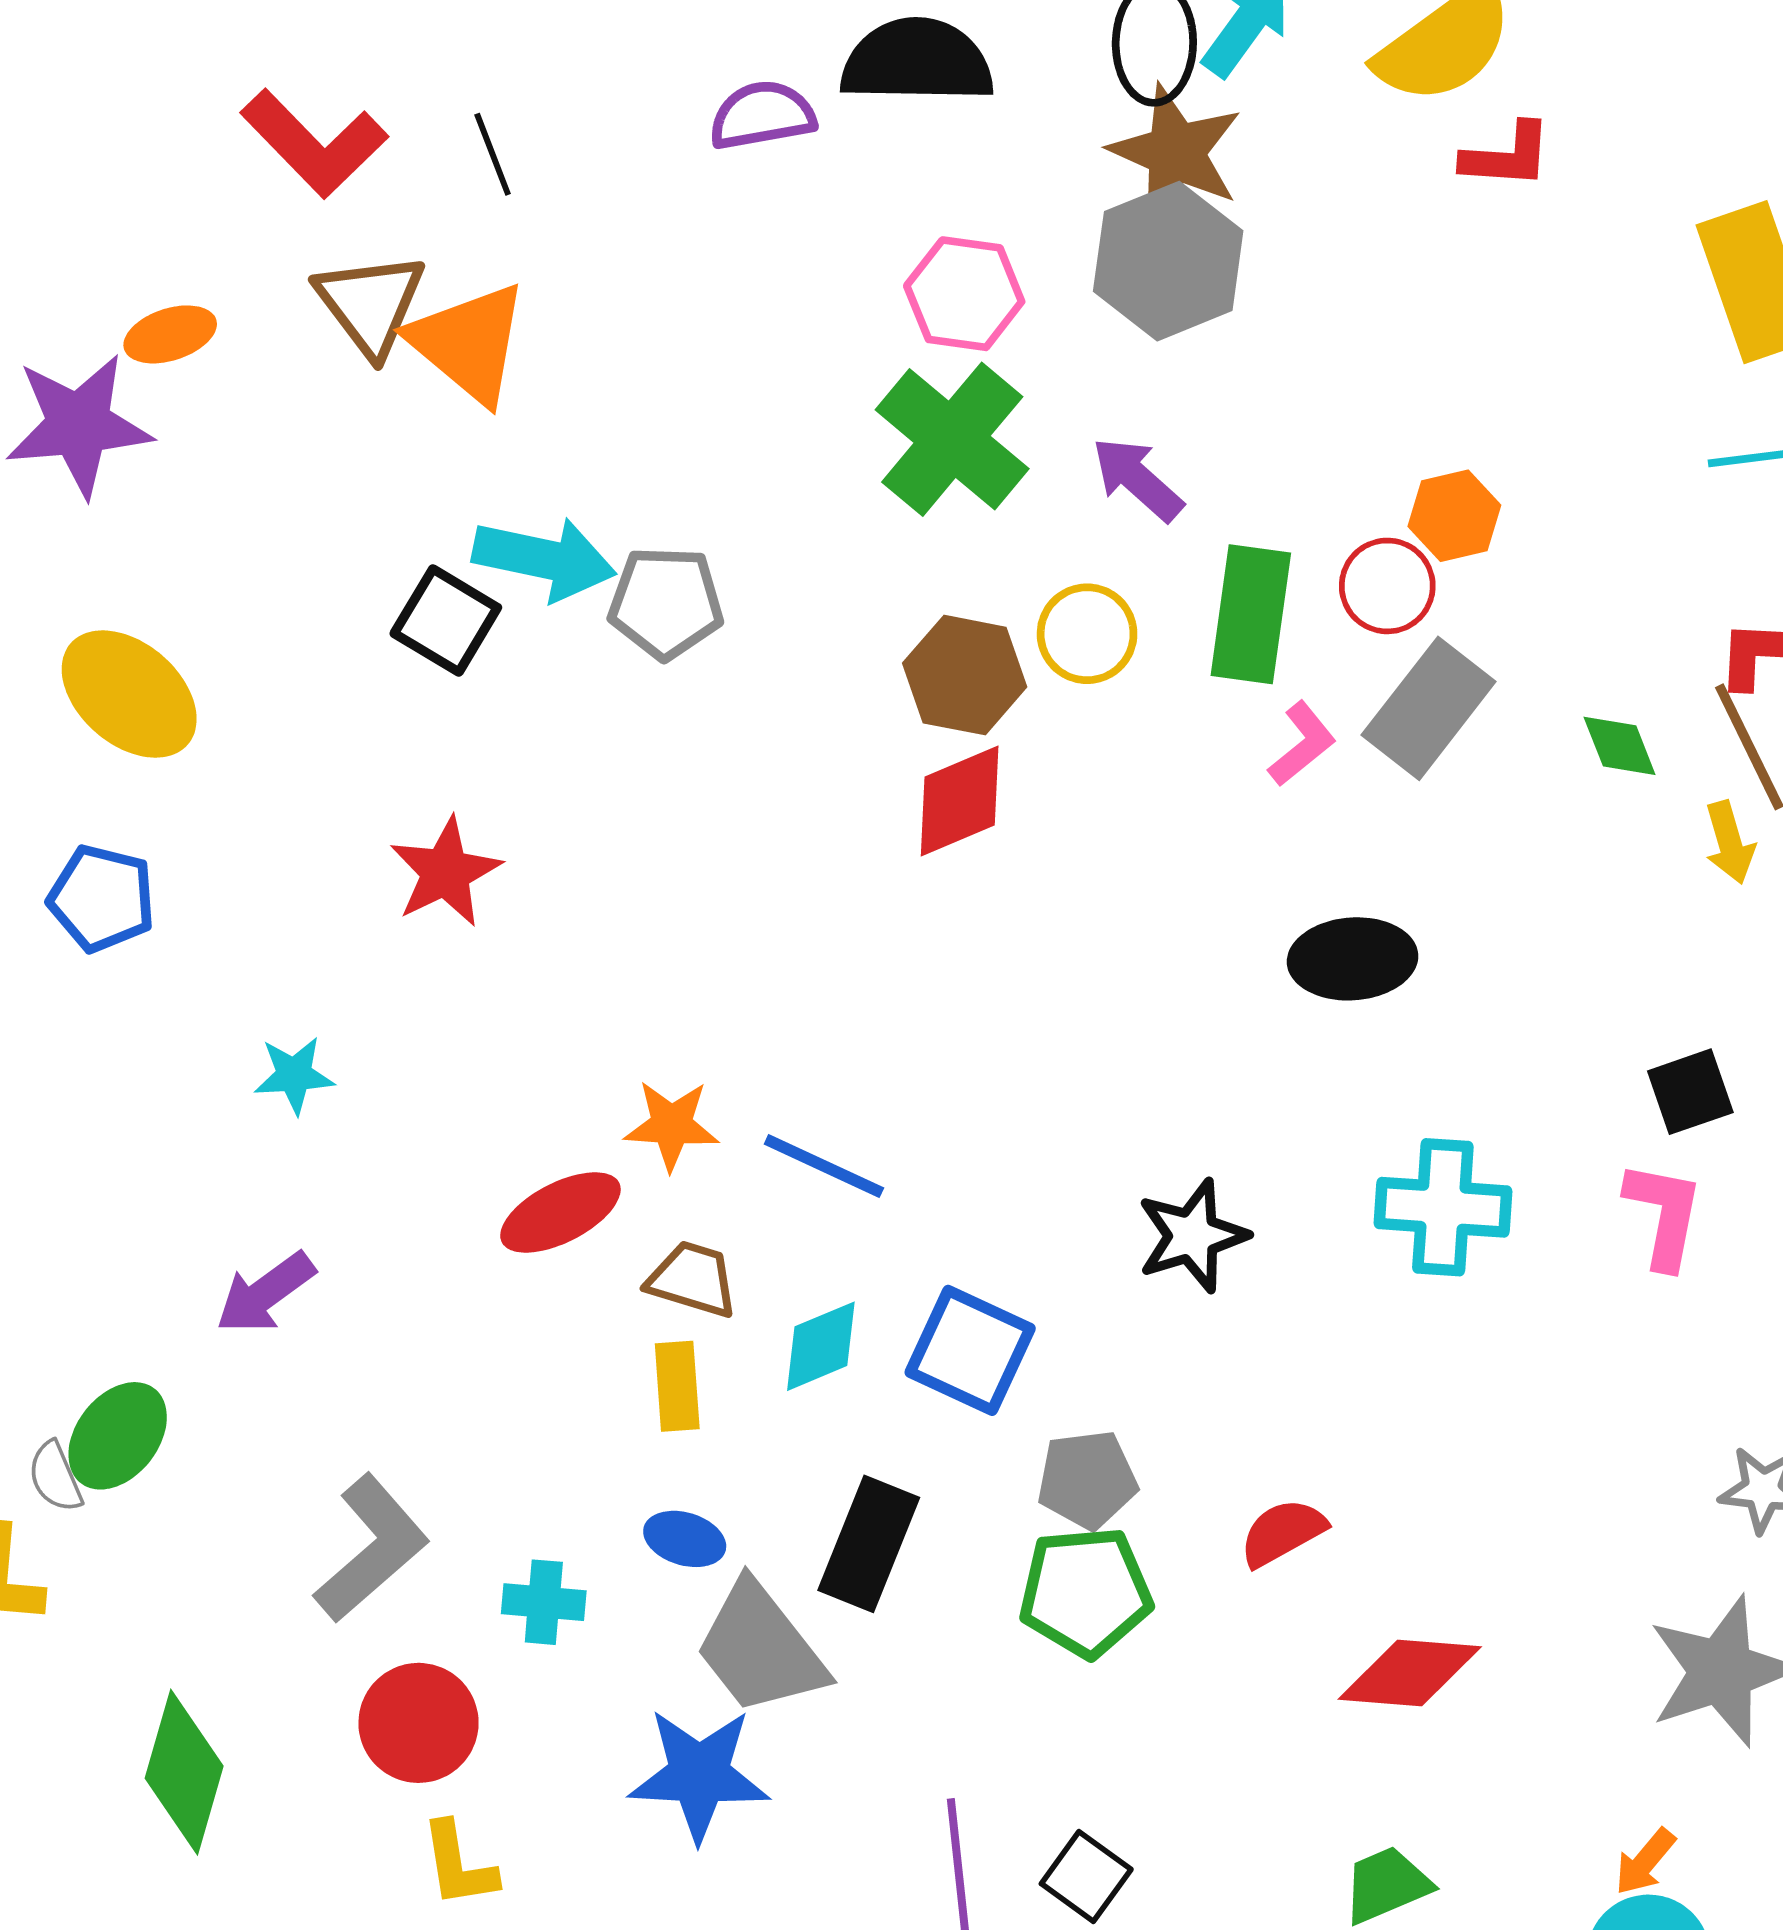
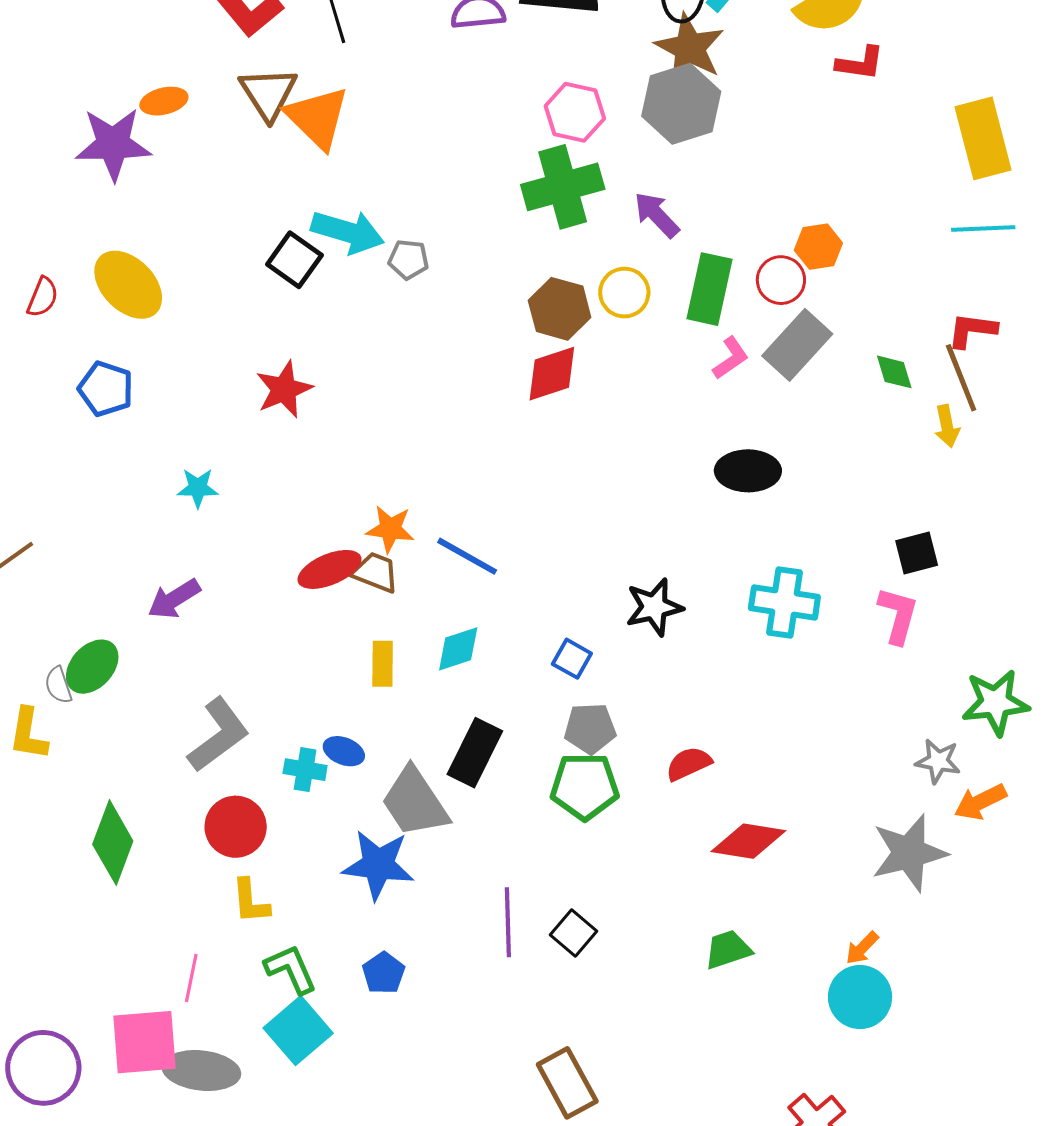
green cross: (952, 439) -> (563, 187), turned 30
gray pentagon: (666, 603) -> (408, 259), size x0.7
brown trapezoid: (693, 1279) -> (375, 572), moved
blue square: (970, 1350) -> (572, 659), moved, size x0.6
blue ellipse: (685, 1539) -> (344, 751), moved

